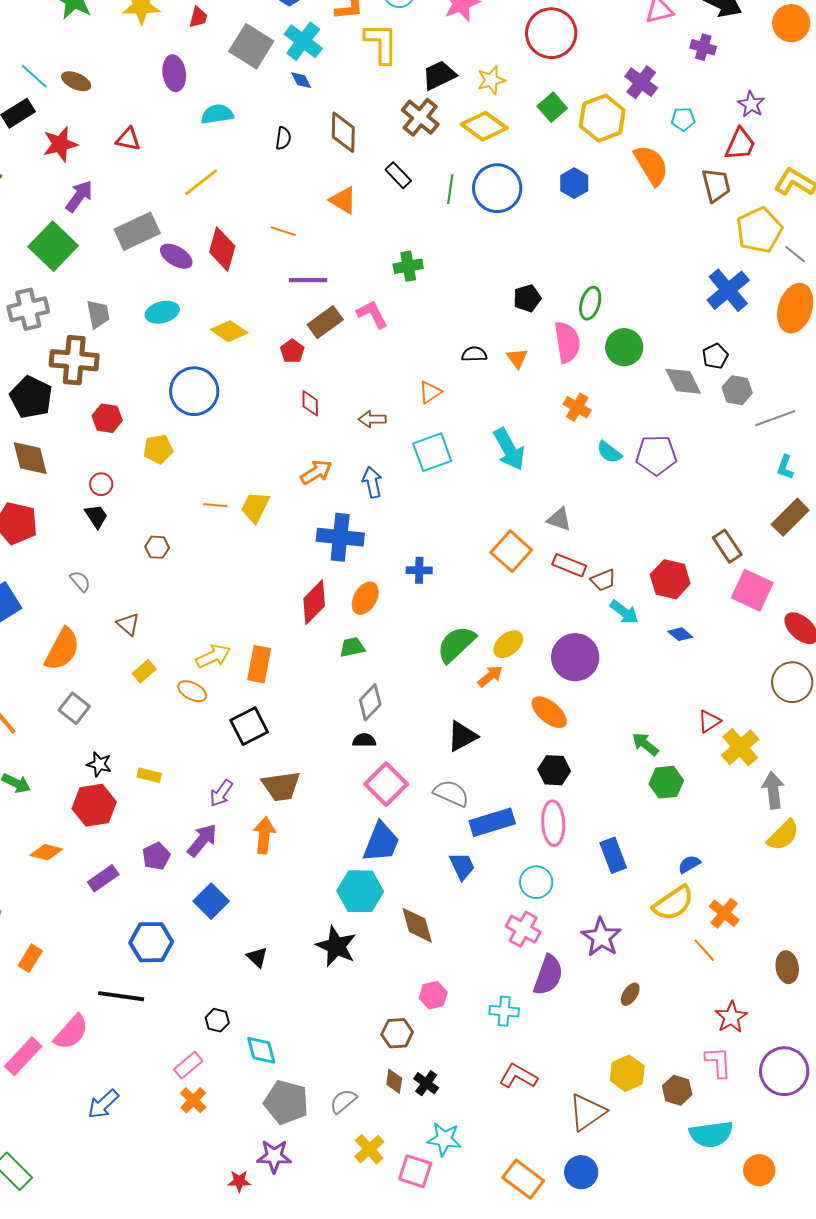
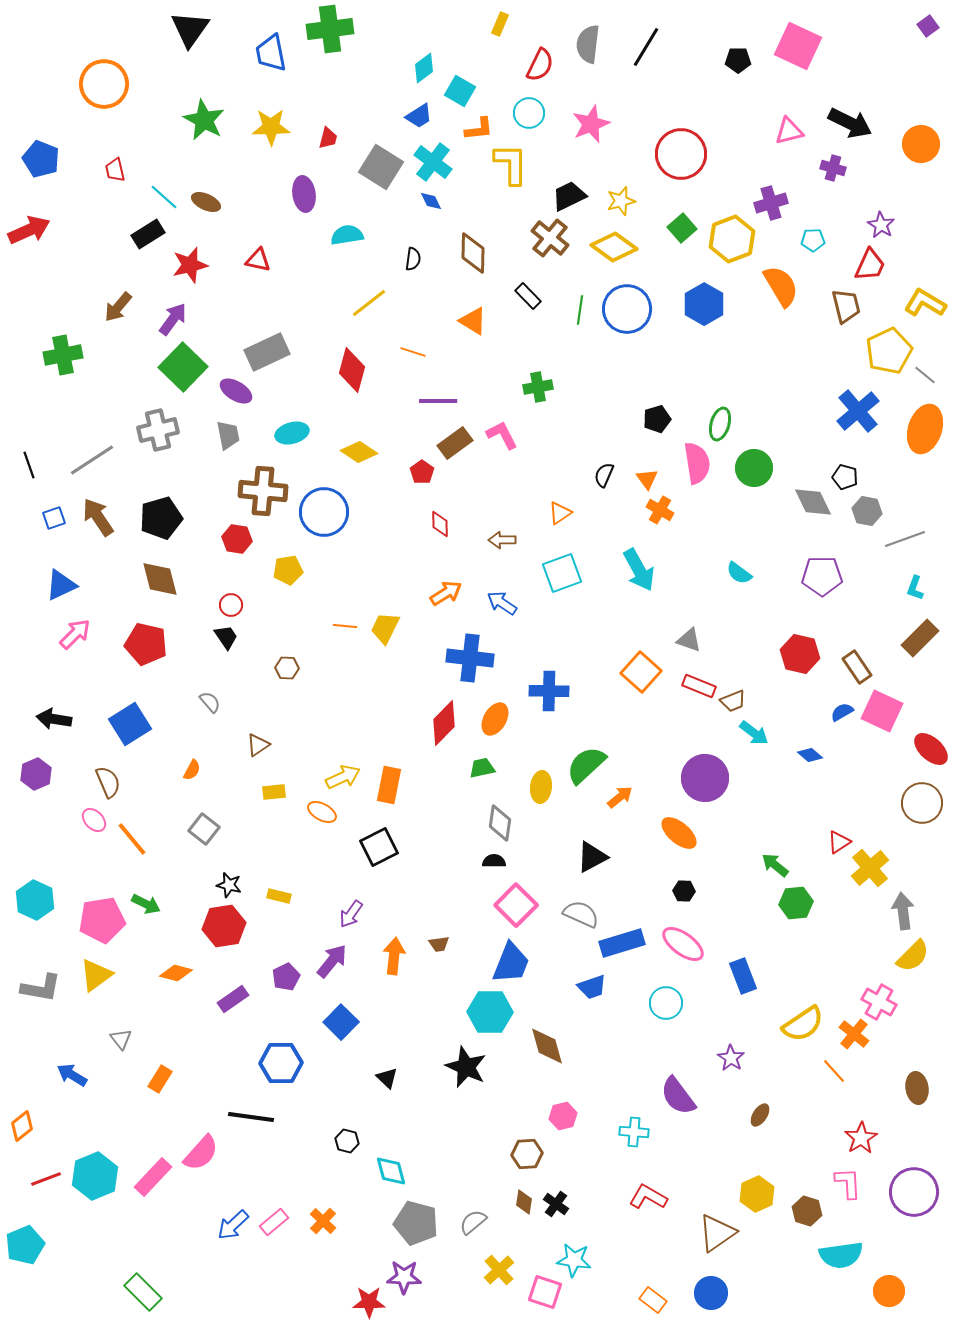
purple cross: (641, 82) -> (771, 203), turned 36
yellow line: (201, 182) -> (369, 303), moved
blue hexagon: (574, 183) -> (704, 304), size x1.4
purple arrow: (79, 196) -> (173, 319), moved
purple ellipse: (176, 256) -> (236, 391), moved
black semicircle: (474, 354) -> (604, 475), turned -65
black pentagon: (715, 356) -> (845, 477), turned -30
brown cross: (74, 360) -> (263, 491), moved
black pentagon: (31, 397) -> (161, 518), turned 30
orange cross: (577, 407) -> (660, 510), moved
purple pentagon: (656, 455) -> (822, 576), moved
blue arrow: (372, 482) -> (502, 603), turned -44
blue cross: (419, 570) -> (549, 691), size x1.5
red hexagon: (670, 579) -> (800, 654), moved
brown triangle: (128, 624) -> (258, 745), turned 45
yellow ellipse: (508, 644) -> (541, 787), moved, turned -44
orange semicircle: (62, 649) -> (192, 770), size x0.5
yellow rectangle: (144, 671) -> (274, 792), turned 35
gray diamond: (370, 702) -> (500, 823), turned -36
black hexagon: (554, 770) -> (684, 891), size x0.7
brown trapezoid: (281, 786) -> (439, 944), moved, size x0.5
pink ellipse: (553, 823) -> (683, 944), turned -51
blue semicircle: (689, 864) -> (842, 712), moved
blue trapezoid: (462, 866) -> (592, 987), turned 96
pink cross: (523, 929) -> (879, 1002), moved
purple star: (601, 937) -> (731, 1058), size x0.7
purple semicircle: (548, 975) -> (678, 1096), turned 123
pink rectangle: (188, 1065) -> (274, 1222), moved
orange rectangle: (523, 1179) -> (653, 1300), size x0.7
red star: (239, 1181) -> (369, 1302), size x1.4

